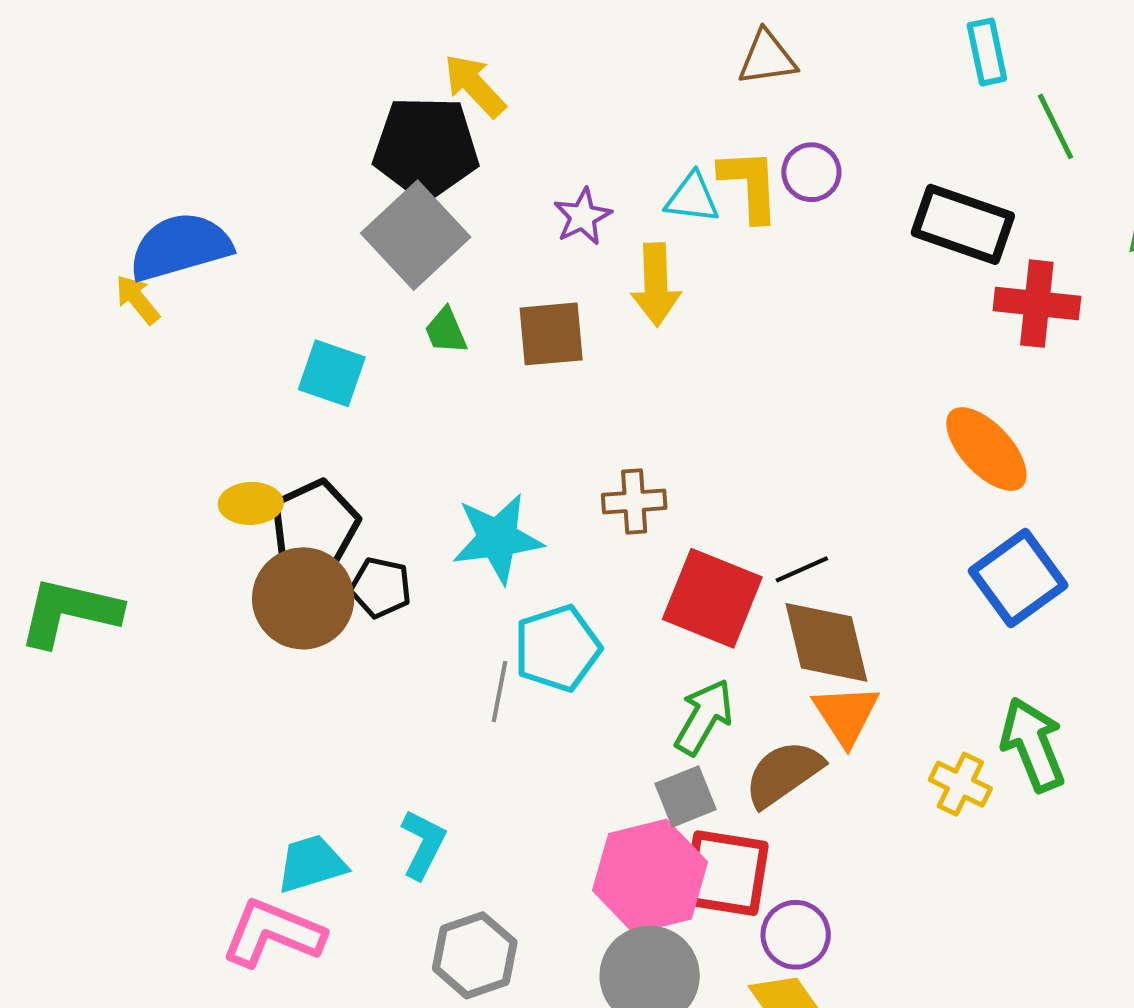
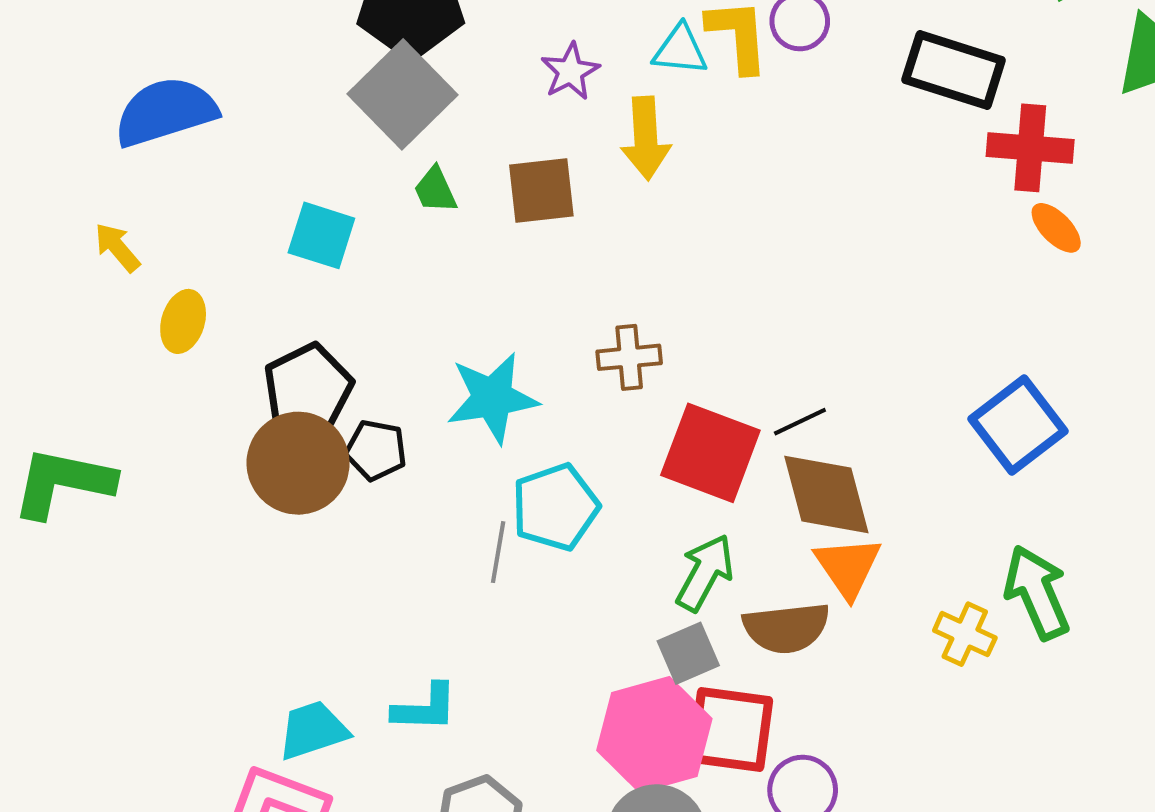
yellow arrow: (137, 299) -> (117, 247), moved
orange ellipse: (986, 449) -> (1056, 228), moved, size x0.6
yellow ellipse: (251, 503) -> (183, 321), moved, turned -70
brown semicircle: (783, 774) -> (786, 628), turned -150
cyan L-shape: (423, 844) -> (425, 708), turned 66

